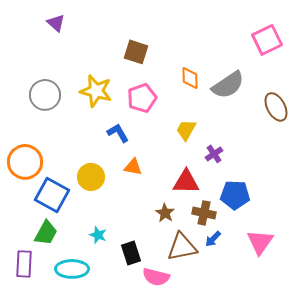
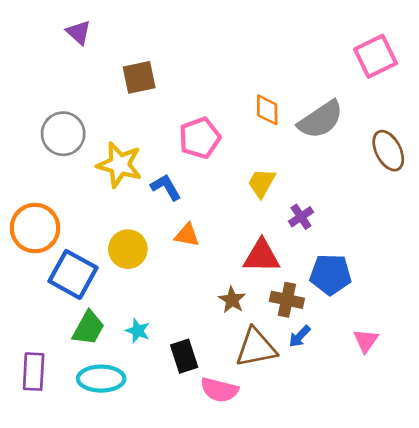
brown square: (136, 52) -> (139, 77), moved, turned -30
yellow star: (96, 91) -> (119, 165), moved
green trapezoid: (46, 233) -> (88, 328), moved
pink triangle: (260, 242) -> (366, 341), size x0.7

